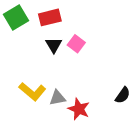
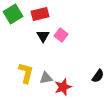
yellow L-shape: (32, 91) -> (26, 73), turned -115
red star: (79, 109) -> (63, 87), turned 30

